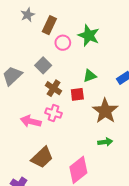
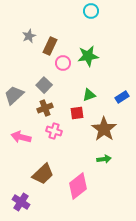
green star: (89, 35) -> (88, 56), turned -30
brown cross: (54, 88) -> (45, 108), moved, turned 35
pink arrow: (31, 121) -> (21, 137), moved

